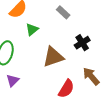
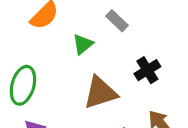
green triangle: (32, 29) -> (83, 44), moved

